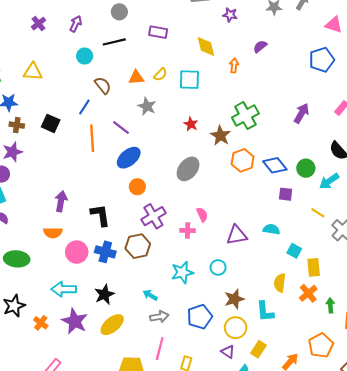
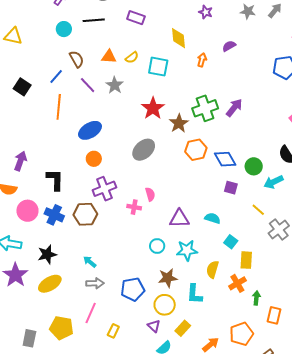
purple arrow: (301, 113) -> (234, 108), moved
red star: (191, 124) -> (153, 108), size x1.6
purple line: (121, 127) -> (88, 85), moved
cyan star: (182, 272) -> (187, 250), moved

